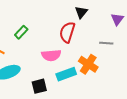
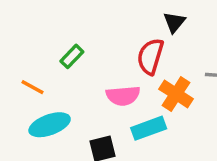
orange cross: (88, 64) -> (176, 94), moved

